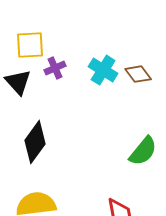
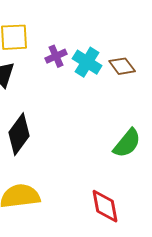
purple cross: (55, 68) -> (56, 56), moved

